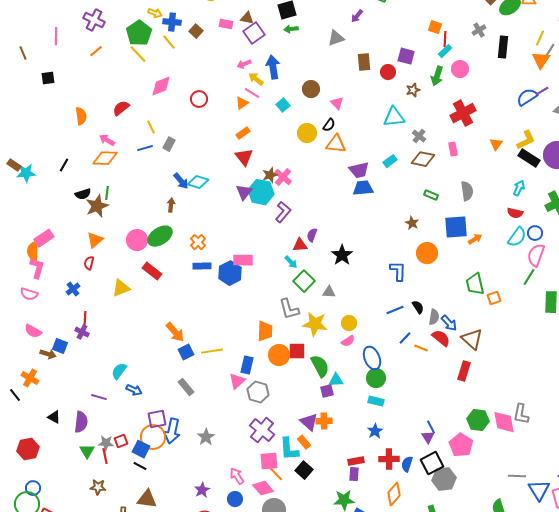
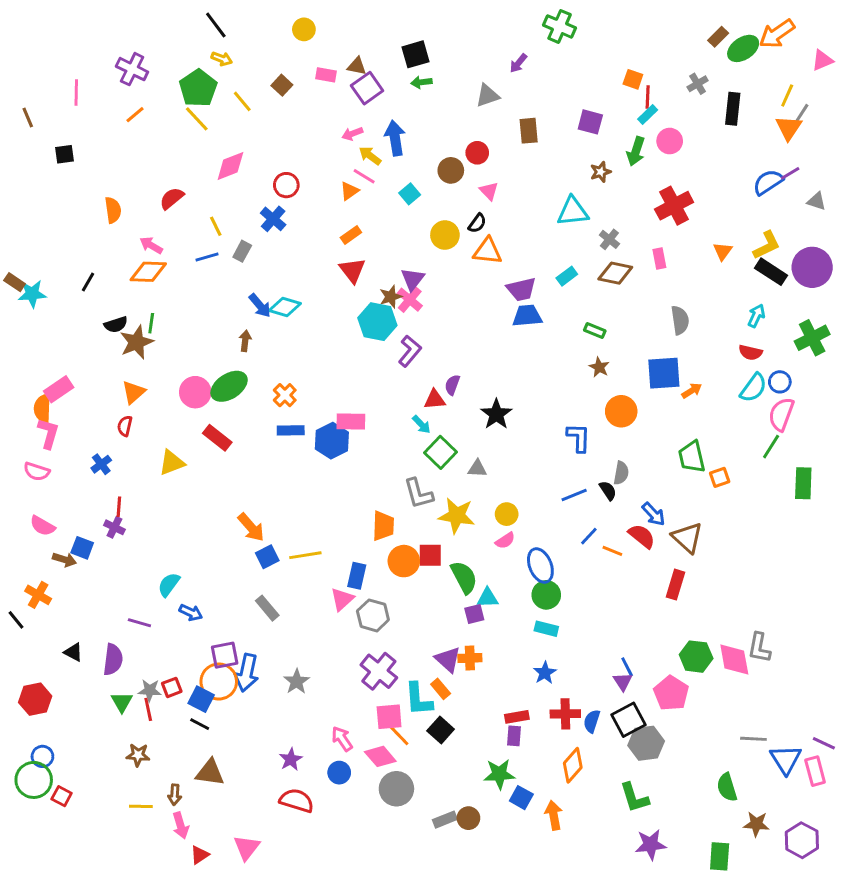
blue cross: (172, 22) -> (273, 219), moved, turned 36
red circle: (388, 72) -> (477, 153), moved
purple triangle: (244, 192) -> (413, 279), moved
green rectangle: (431, 195) -> (595, 330), moved
gray semicircle: (434, 317) -> (621, 473), moved

